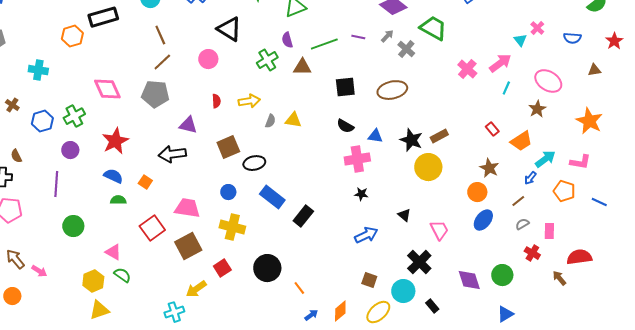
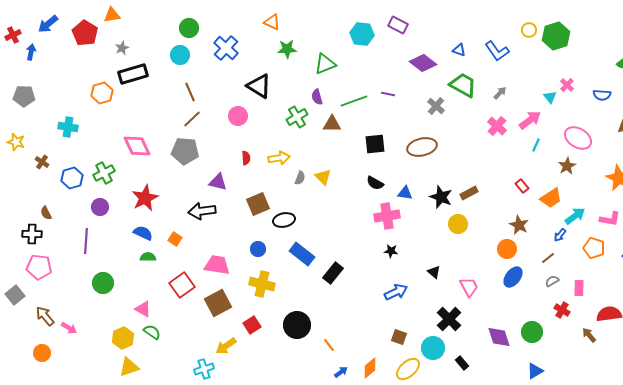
gray arrow: (387, 36) -> (500, 93), moved
yellow triangle: (293, 120) -> (323, 177), turned 36
yellow circle: (428, 167) -> (458, 224), size x0.7

